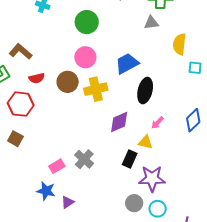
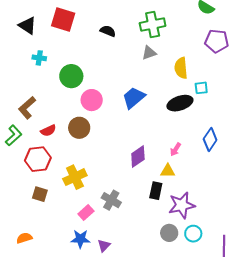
green circle: (87, 22) -> (71, 76), moved
brown L-shape: (21, 51) -> (27, 108), turned -70
yellow cross: (96, 89) -> (75, 177), moved
black ellipse: (145, 91) -> (180, 103), moved, turned 70

